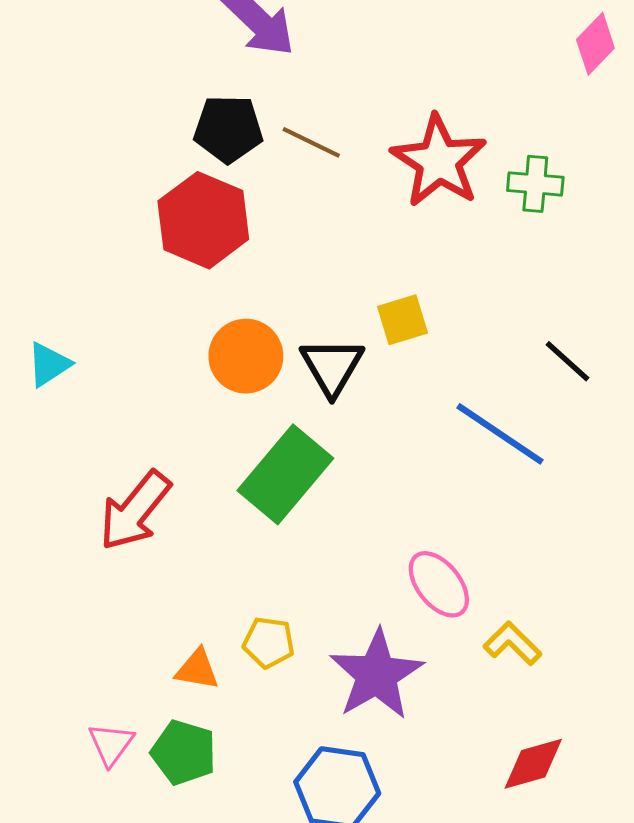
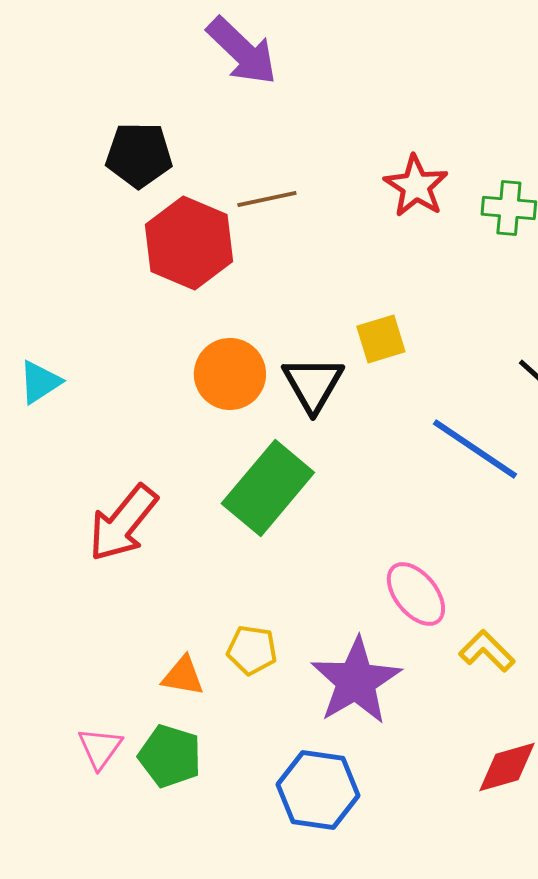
black pentagon: (228, 129) -> (139, 155), moved
brown line: (311, 142) -> (267, 199), moved, turned -38
red star: (439, 161) -> (416, 186), size x0.7

